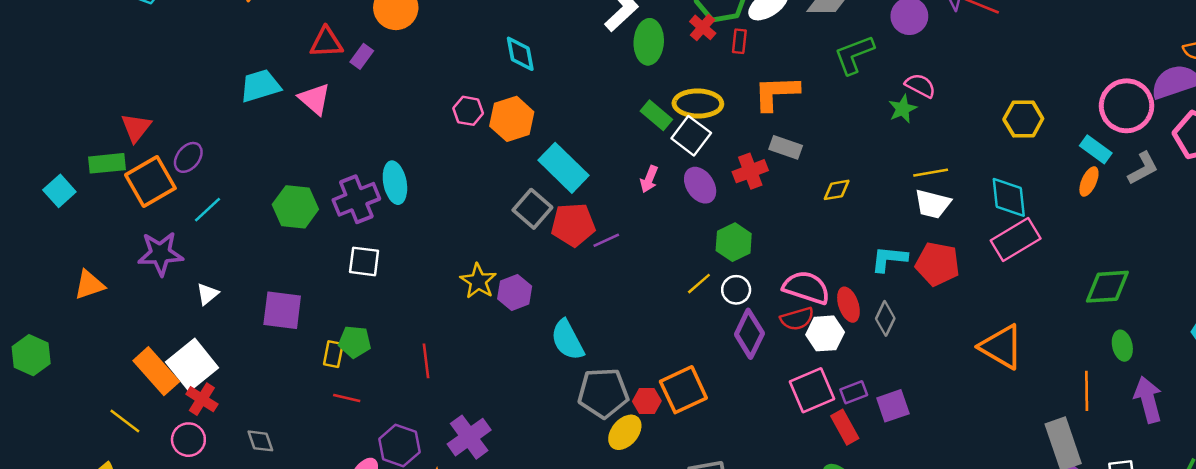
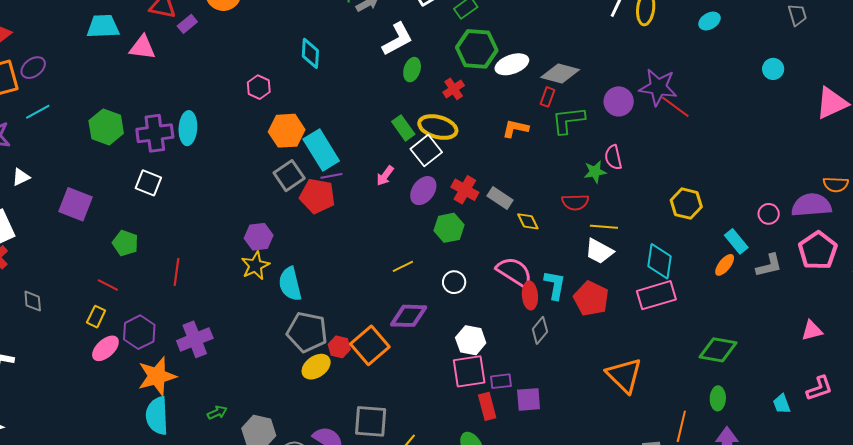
red cross: (703, 27) -> (454, 89), moved
red rectangle: (739, 41) -> (547, 97), moved
green ellipse: (649, 42) -> (412, 70), size x0.7
pink semicircle: (920, 86) -> (613, 157), turned -145
orange L-shape: (776, 93) -> (515, 129), moved, size x0.7
pink triangle: (315, 99) -> (142, 47), turned -48
pink circle: (1127, 106) -> (769, 214), size x0.5
orange hexagon: (512, 119) -> (287, 131), moved
gray rectangle: (786, 147) -> (500, 198), moved
red cross: (750, 171) -> (465, 190), turned 36
purple ellipse: (700, 185) -> (423, 191), turned 56
yellow diamond: (837, 190) -> (528, 221), turned 60
purple line: (606, 240) -> (331, 176), moved
green hexagon: (734, 242) -> (449, 228), moved
cyan L-shape: (889, 259) -> (555, 285), turned 80
yellow star: (478, 281) -> (255, 266), moved
pink semicircle: (806, 288) -> (514, 272), moved
white circle: (736, 290) -> (454, 282), moved
red ellipse: (848, 305) -> (530, 295), moved
red semicircle: (797, 319) -> (575, 202), moved
white hexagon: (825, 333) -> (471, 340), moved
purple diamond: (749, 334) -> (409, 316), moved, turned 51
yellow rectangle: (333, 354) -> (96, 317), moved
orange square: (683, 390) -> (370, 345), turned -30

